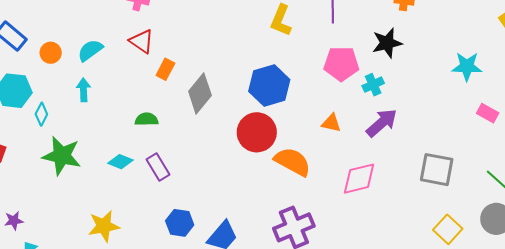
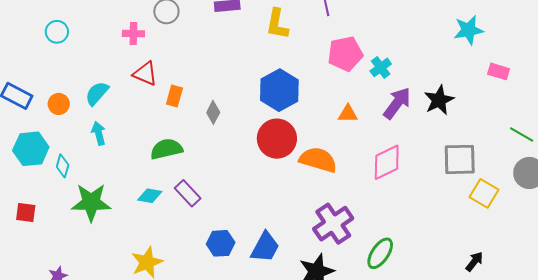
black star: (387, 43) -> (439, 100), moved
gray diamond: (200, 93) -> (213, 112), size x0.6
green semicircle: (147, 119) -> (166, 149), size x1.4
gray square: (437, 170) -> (460, 159), moved

